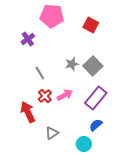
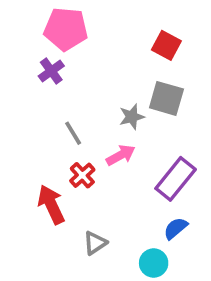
pink pentagon: (52, 16) -> (66, 29), moved
gray square: (93, 66) -> (166, 98), moved, turned -30
pink arrow: (65, 95) -> (121, 155), moved

